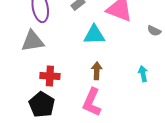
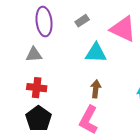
gray triangle: (33, 41) -> (34, 55), size x0.7
red cross: (50, 76) -> (37, 88), moved

